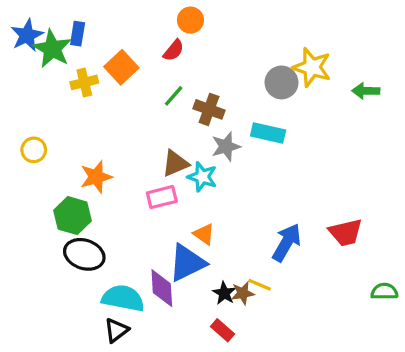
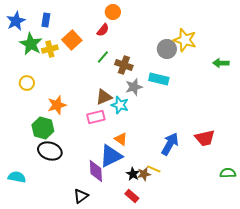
green star: (52, 49) -> (31, 44), moved
green arrow: (366, 91) -> (221, 63), moved
yellow circle: (34, 150) -> (27, 83), moved
cyan semicircle: (123, 298) -> (17, 177), moved, size x0.7
black triangle: (116, 330) -> (81, 196), moved

